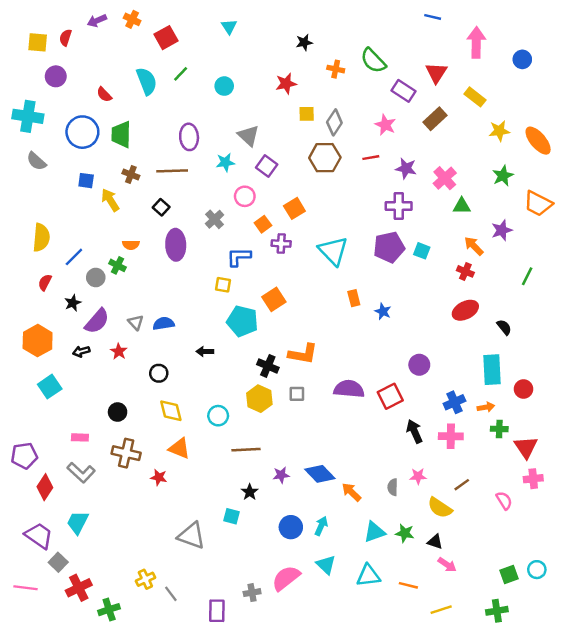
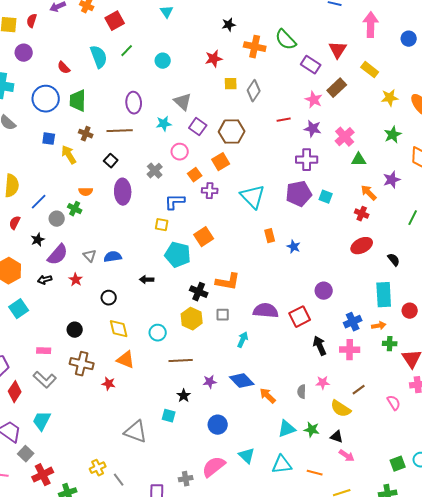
orange cross: (336, 69) -> (255, 47), size x1.5
pink star: (385, 125) -> (314, 100), moved
brown hexagon: (325, 158) -> (232, 132), moved
cyan arrow: (321, 526) -> (243, 340), moved

